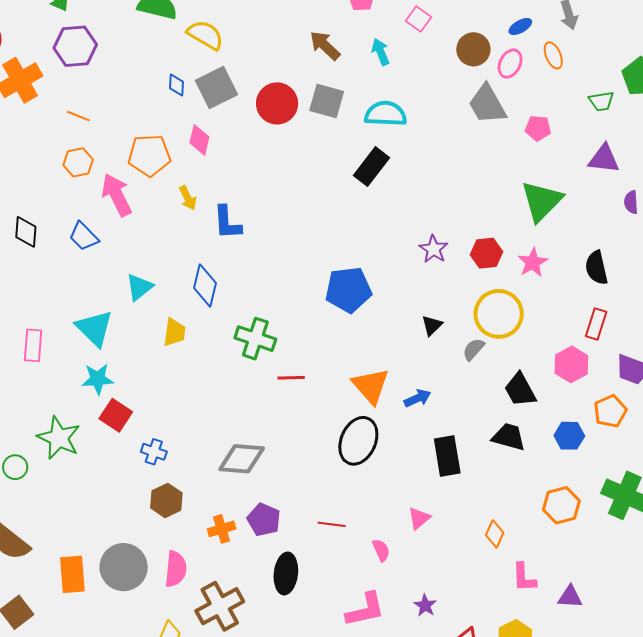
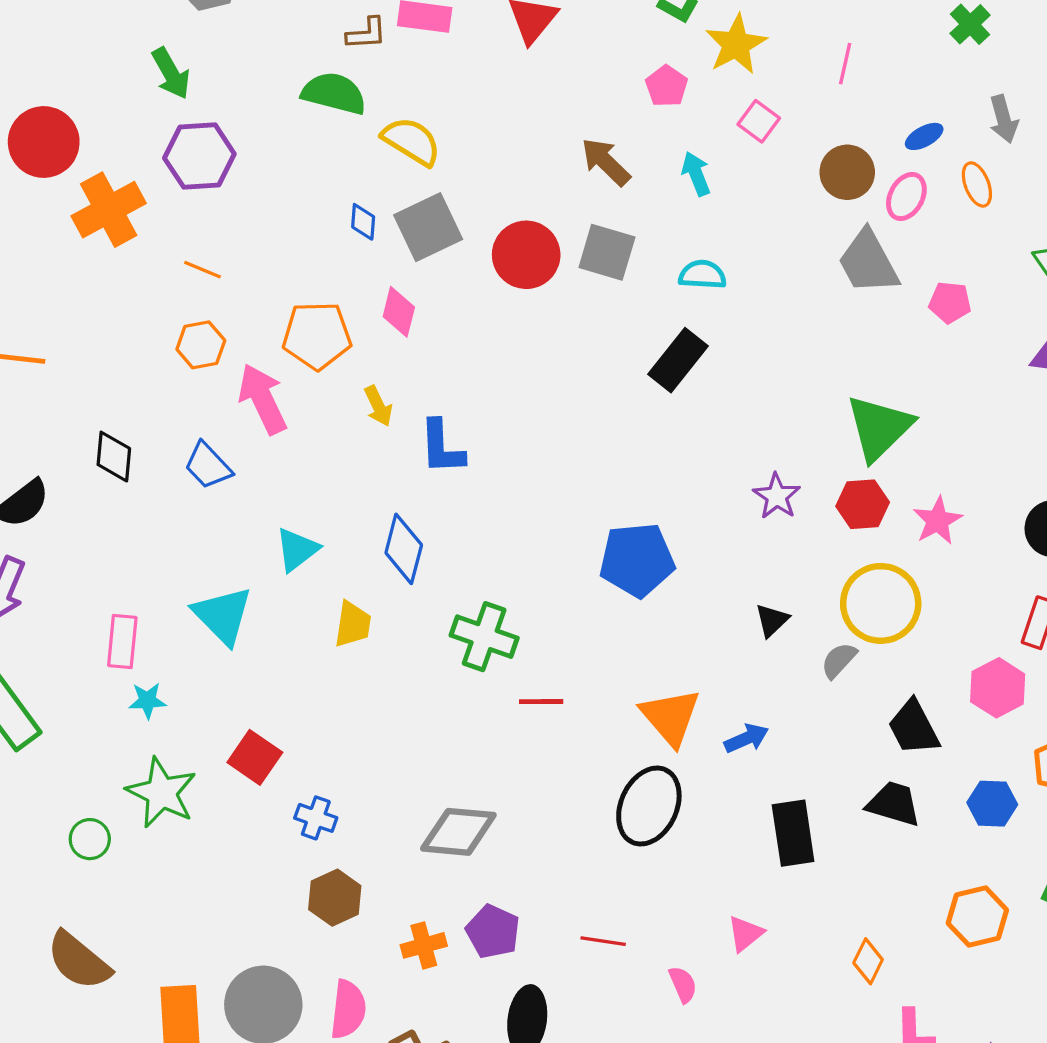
cyan semicircle: (386, 114) -> (702, 275), size x0.7
green triangle: (542, 201) -> (879, 428), moved
cyan star: (98, 379) -> (147, 701), moved, size x0.7

